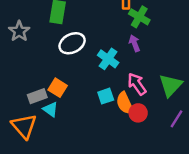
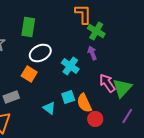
pink arrow: (137, 84) -> (107, 83), moved
orange square: (58, 88) -> (29, 74), moved
cyan triangle: (50, 109) -> (49, 108), moved
red circle: (138, 113) -> (95, 119), moved

